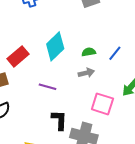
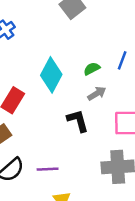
purple line: (47, 87) -> (48, 169), moved
black L-shape: (59, 120) -> (78, 121), moved

